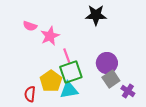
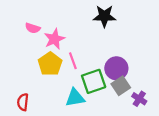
green square: (71, 72) -> (94, 81), moved
yellow pentagon: (51, 81) -> (50, 64), moved
red semicircle: (30, 94) -> (23, 102), moved

